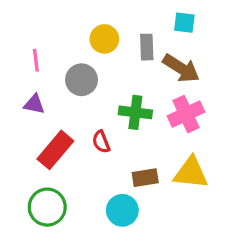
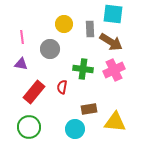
cyan square: (184, 23) -> (113, 14), size x1.5
red semicircle: (101, 142) -> (62, 87), turned 32
yellow triangle: (191, 173) -> (115, 122), moved

